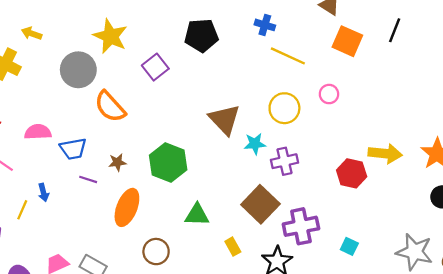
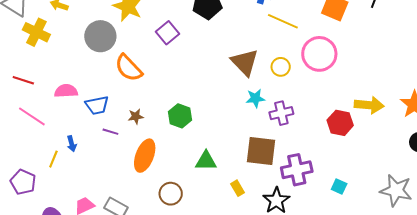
pink circle: (329, 94) -> (319, 54), size x2.0
yellow circle: (284, 108) -> (281, 67), size x0.7
brown triangle: (225, 119) -> (245, 62), moved
green hexagon: (168, 163) -> (180, 116), size x0.7
brown square: (260, 204) -> (261, 151), turned -36

